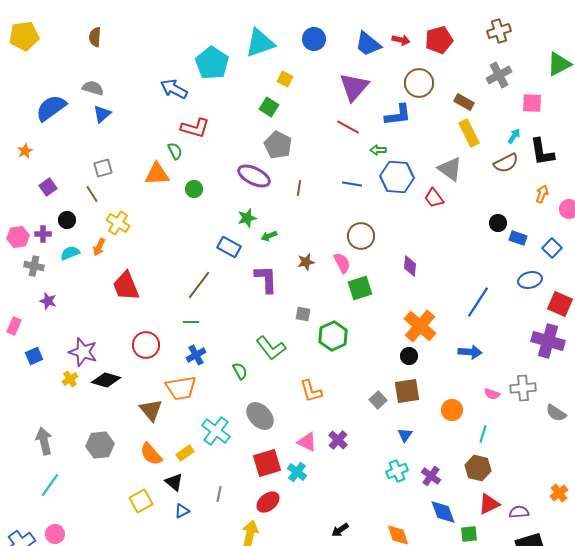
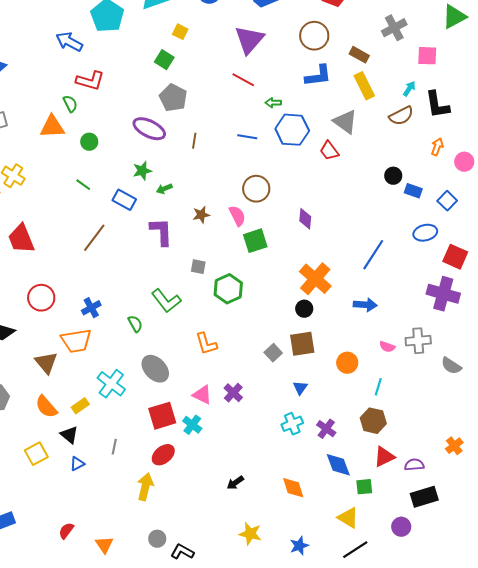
blue L-shape: (398, 115) -> (318, 76), moved
green line: (191, 322) -> (83, 185), moved, turned 35

